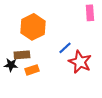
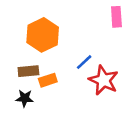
black star: (11, 65) -> (25, 98), moved
orange rectangle: (32, 70) -> (48, 80), moved

